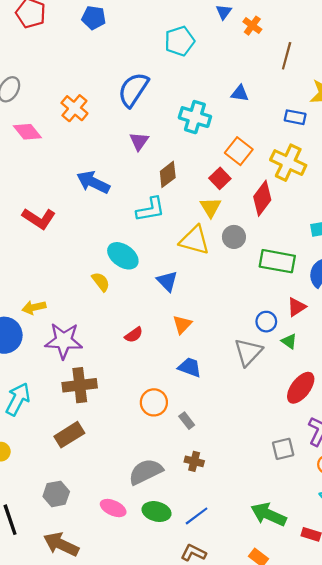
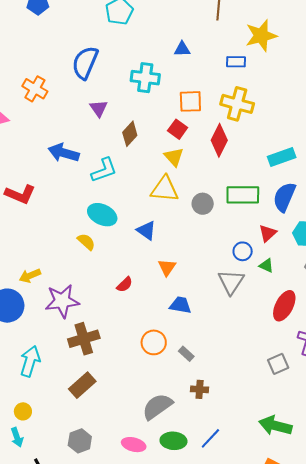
orange square: (239, 151) -> (190, 101), turned -30
cyan L-shape: (151, 209) -> (104, 170), moved
gray circle: (234, 237) -> (203, 204), moved

